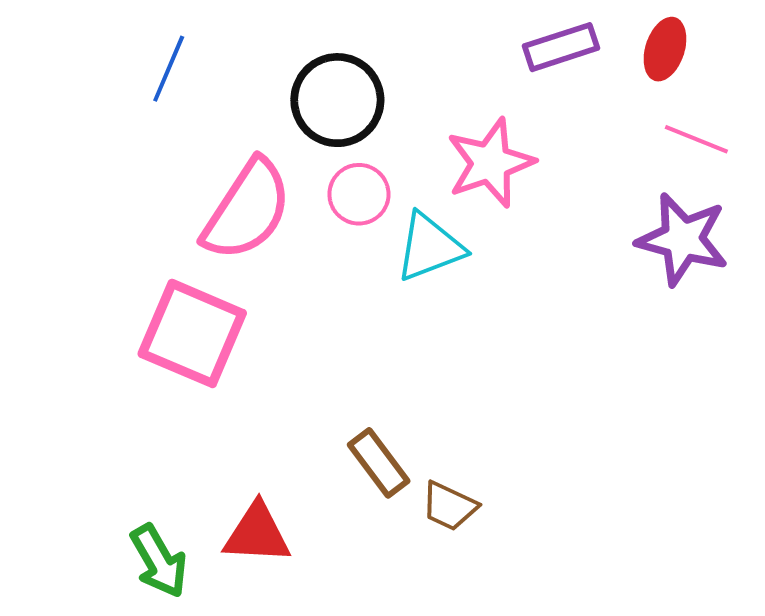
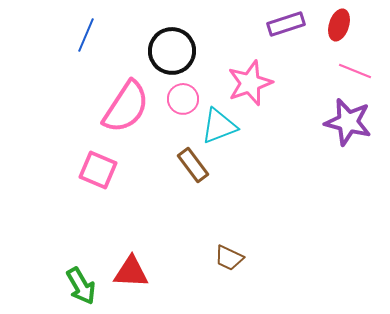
pink square: (192, 333) -> (98, 170), size x0.7
brown rectangle: (379, 463) -> (193, 165), moved

